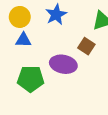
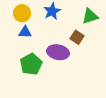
green pentagon: (31, 79) -> (31, 64), turned -30

